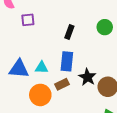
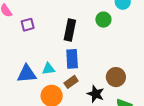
black rectangle: (69, 32) -> (70, 30), size x1.5
black star: (87, 77) -> (96, 94), moved

